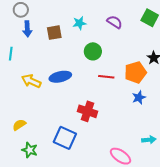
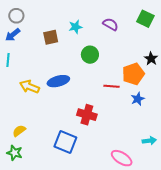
blue arrow: (27, 29) -> (13, 35), moved, turned 56
red line: (106, 77) -> (111, 86), moved
green star: (30, 150) -> (14, 153), moved

